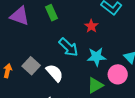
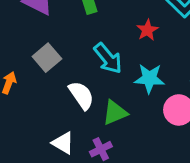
gray square: (31, 66) -> (47, 58), moved
green triangle: (95, 85) -> (115, 113), moved

